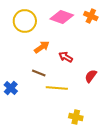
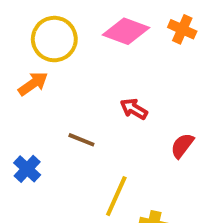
orange arrow: (42, 47) -> (33, 84), moved
yellow line: (57, 88) -> (116, 196), moved, turned -70

